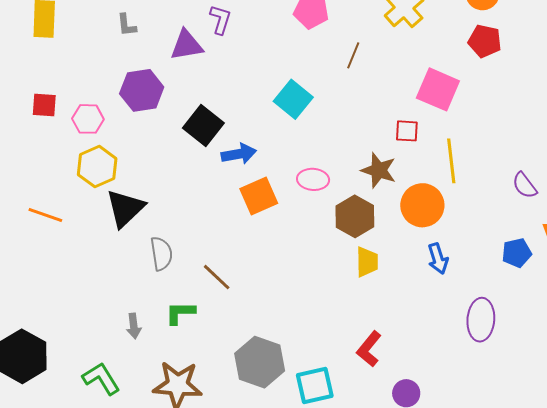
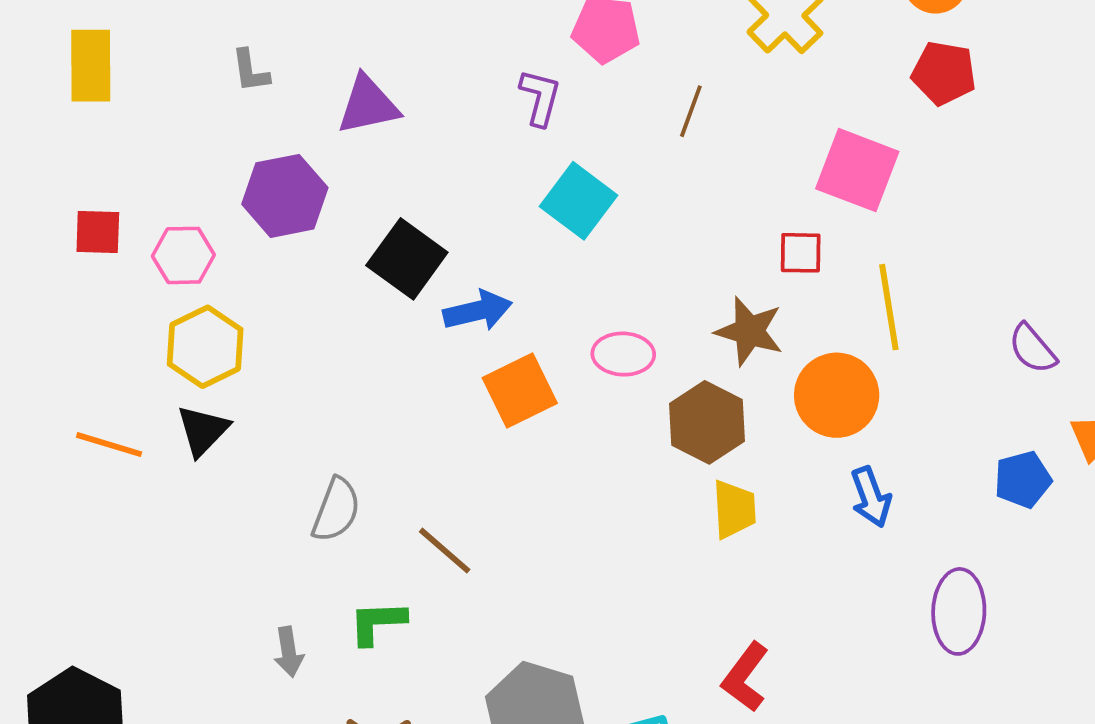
purple L-shape: (220, 20) -> (540, 97), moved
black triangle: (125, 208) -> (203, 430), moved, size x0.7
gray semicircle: (161, 254) -> (336, 510), turned 32

